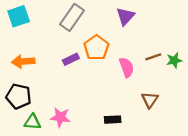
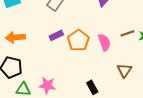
orange pentagon: (96, 48) -> (78, 40), moved
black rectangle: (113, 120) -> (92, 87), turned 64

